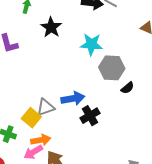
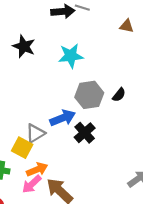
gray hexagon: (112, 68) -> (89, 95), moved

